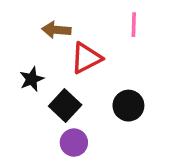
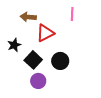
black circle: (128, 106) -> (60, 61), moved

